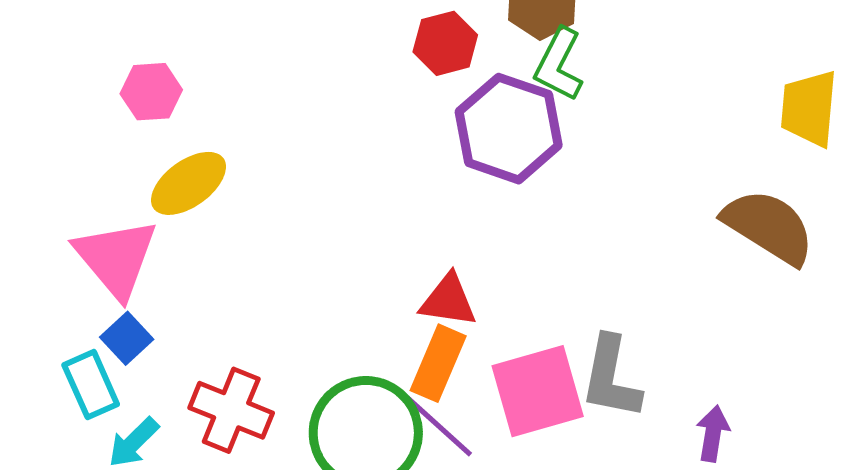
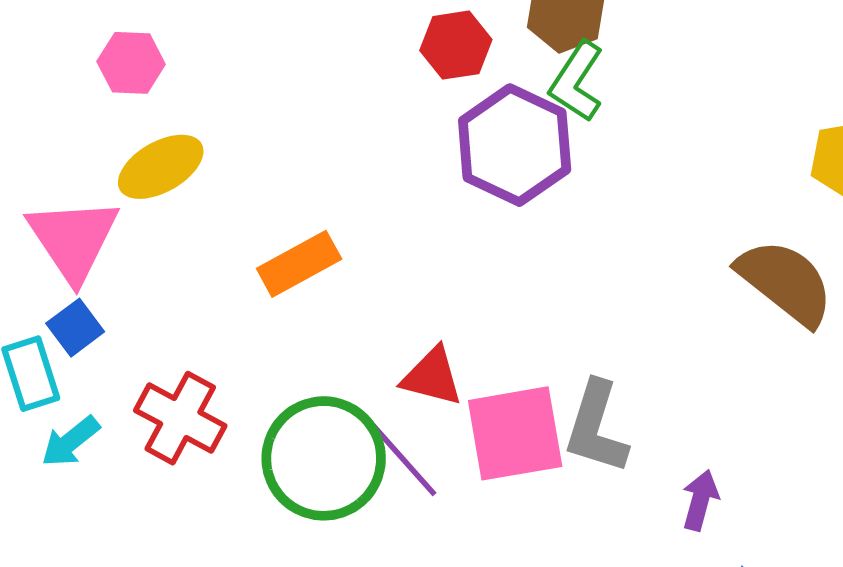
red triangle: (448, 300) -> (432, 377), moved
orange rectangle: (438, 363) -> (299, 264), moved, turned 32

